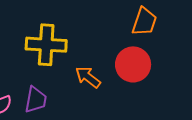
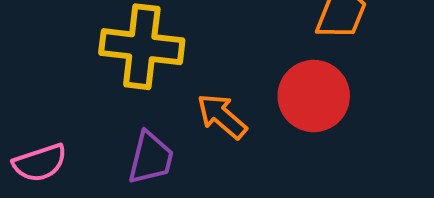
purple trapezoid: (36, 100) -> (151, 158), moved

